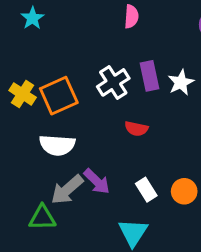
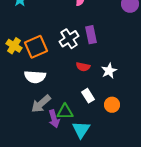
white star: (181, 82) -> (109, 71), moved
purple arrow: (97, 181) -> (54, 119), moved, turned 30
white rectangle: (146, 190) -> (88, 96), moved
green triangle: (42, 218) -> (65, 112), moved

